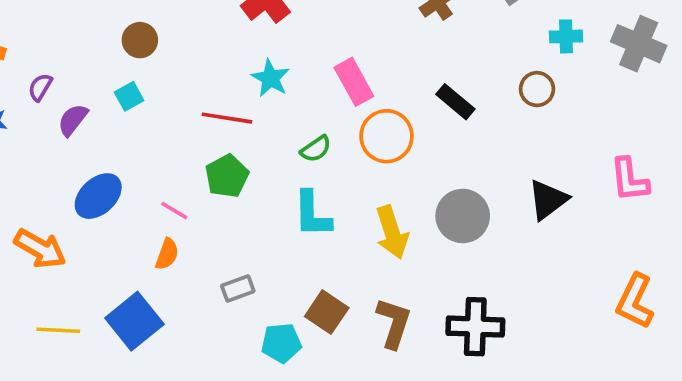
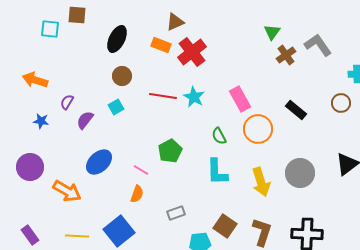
red line: (227, 118) -> (163, 96), moved
green semicircle: (316, 149) -> (219, 136), turned 96

